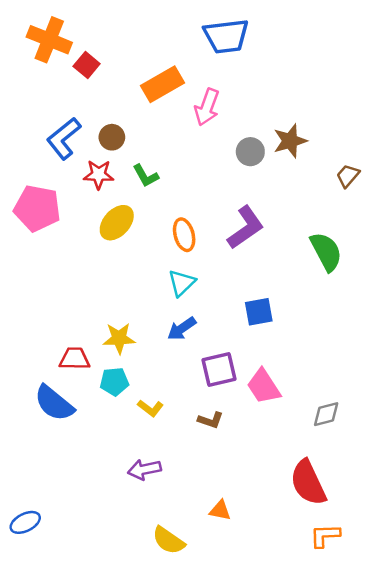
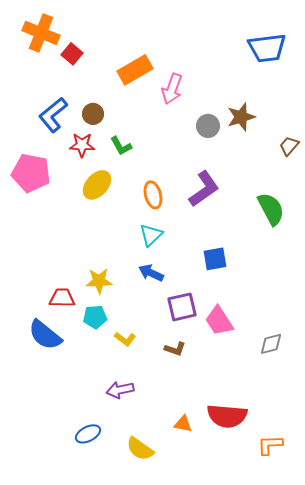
blue trapezoid: (226, 36) -> (267, 48), moved
blue arrow: (182, 329) -> (151, 273), turned 60
red semicircle: (308, 483) -> (227, 416), moved, turned -60
blue ellipse: (25, 522) -> (88, 434), moved

